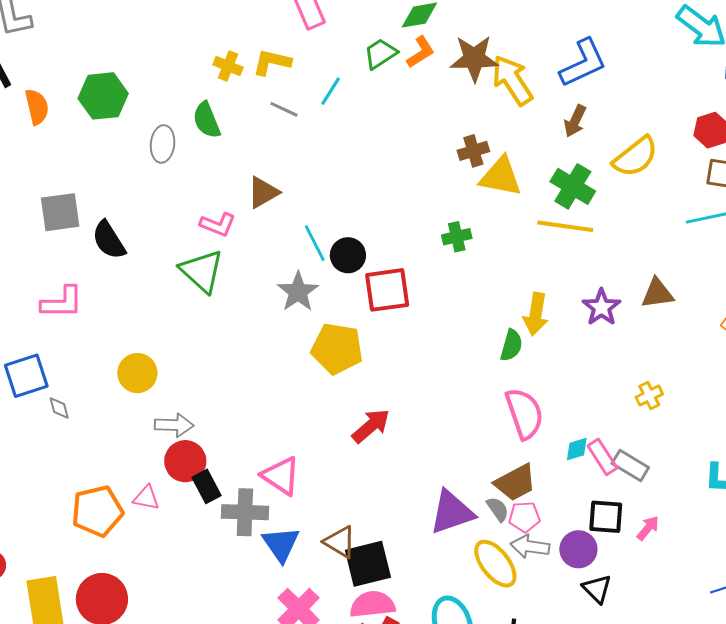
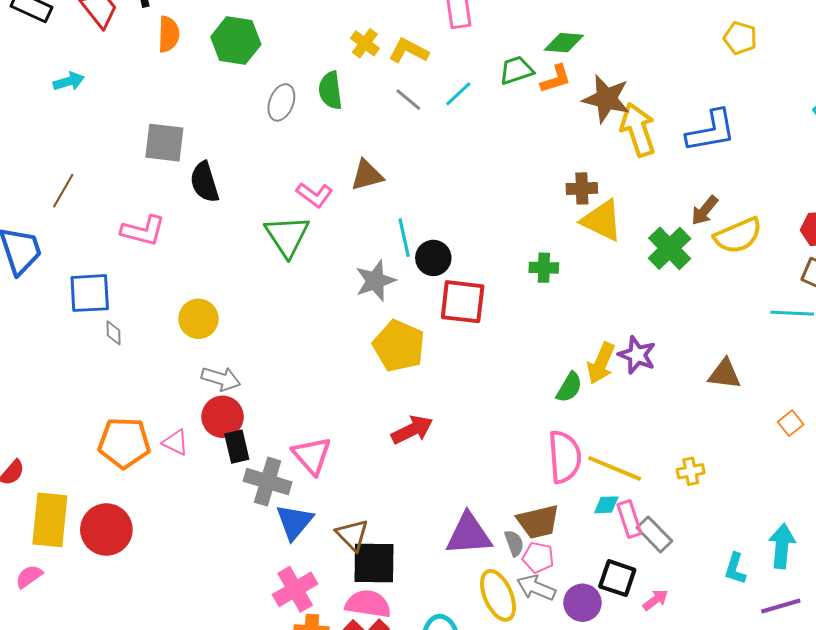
brown arrow: (575, 121) -> (705, 210), moved
yellow line: (565, 226) -> (615, 468), moved
purple star: (601, 307) -> (637, 355), moved, turned -30

